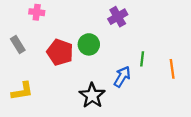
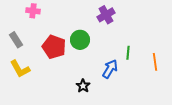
yellow L-shape: (22, 91) -> (20, 69), moved, turned 70
black star: (92, 96) -> (83, 86), size x0.6

